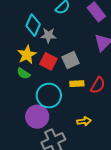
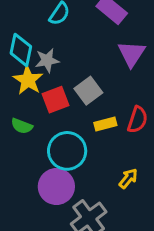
yellow star: (27, 55) -> (28, 80), moved
red square: (48, 61) -> (56, 100), turned -36
yellow arrow: (84, 121) -> (128, 178), turned -32

